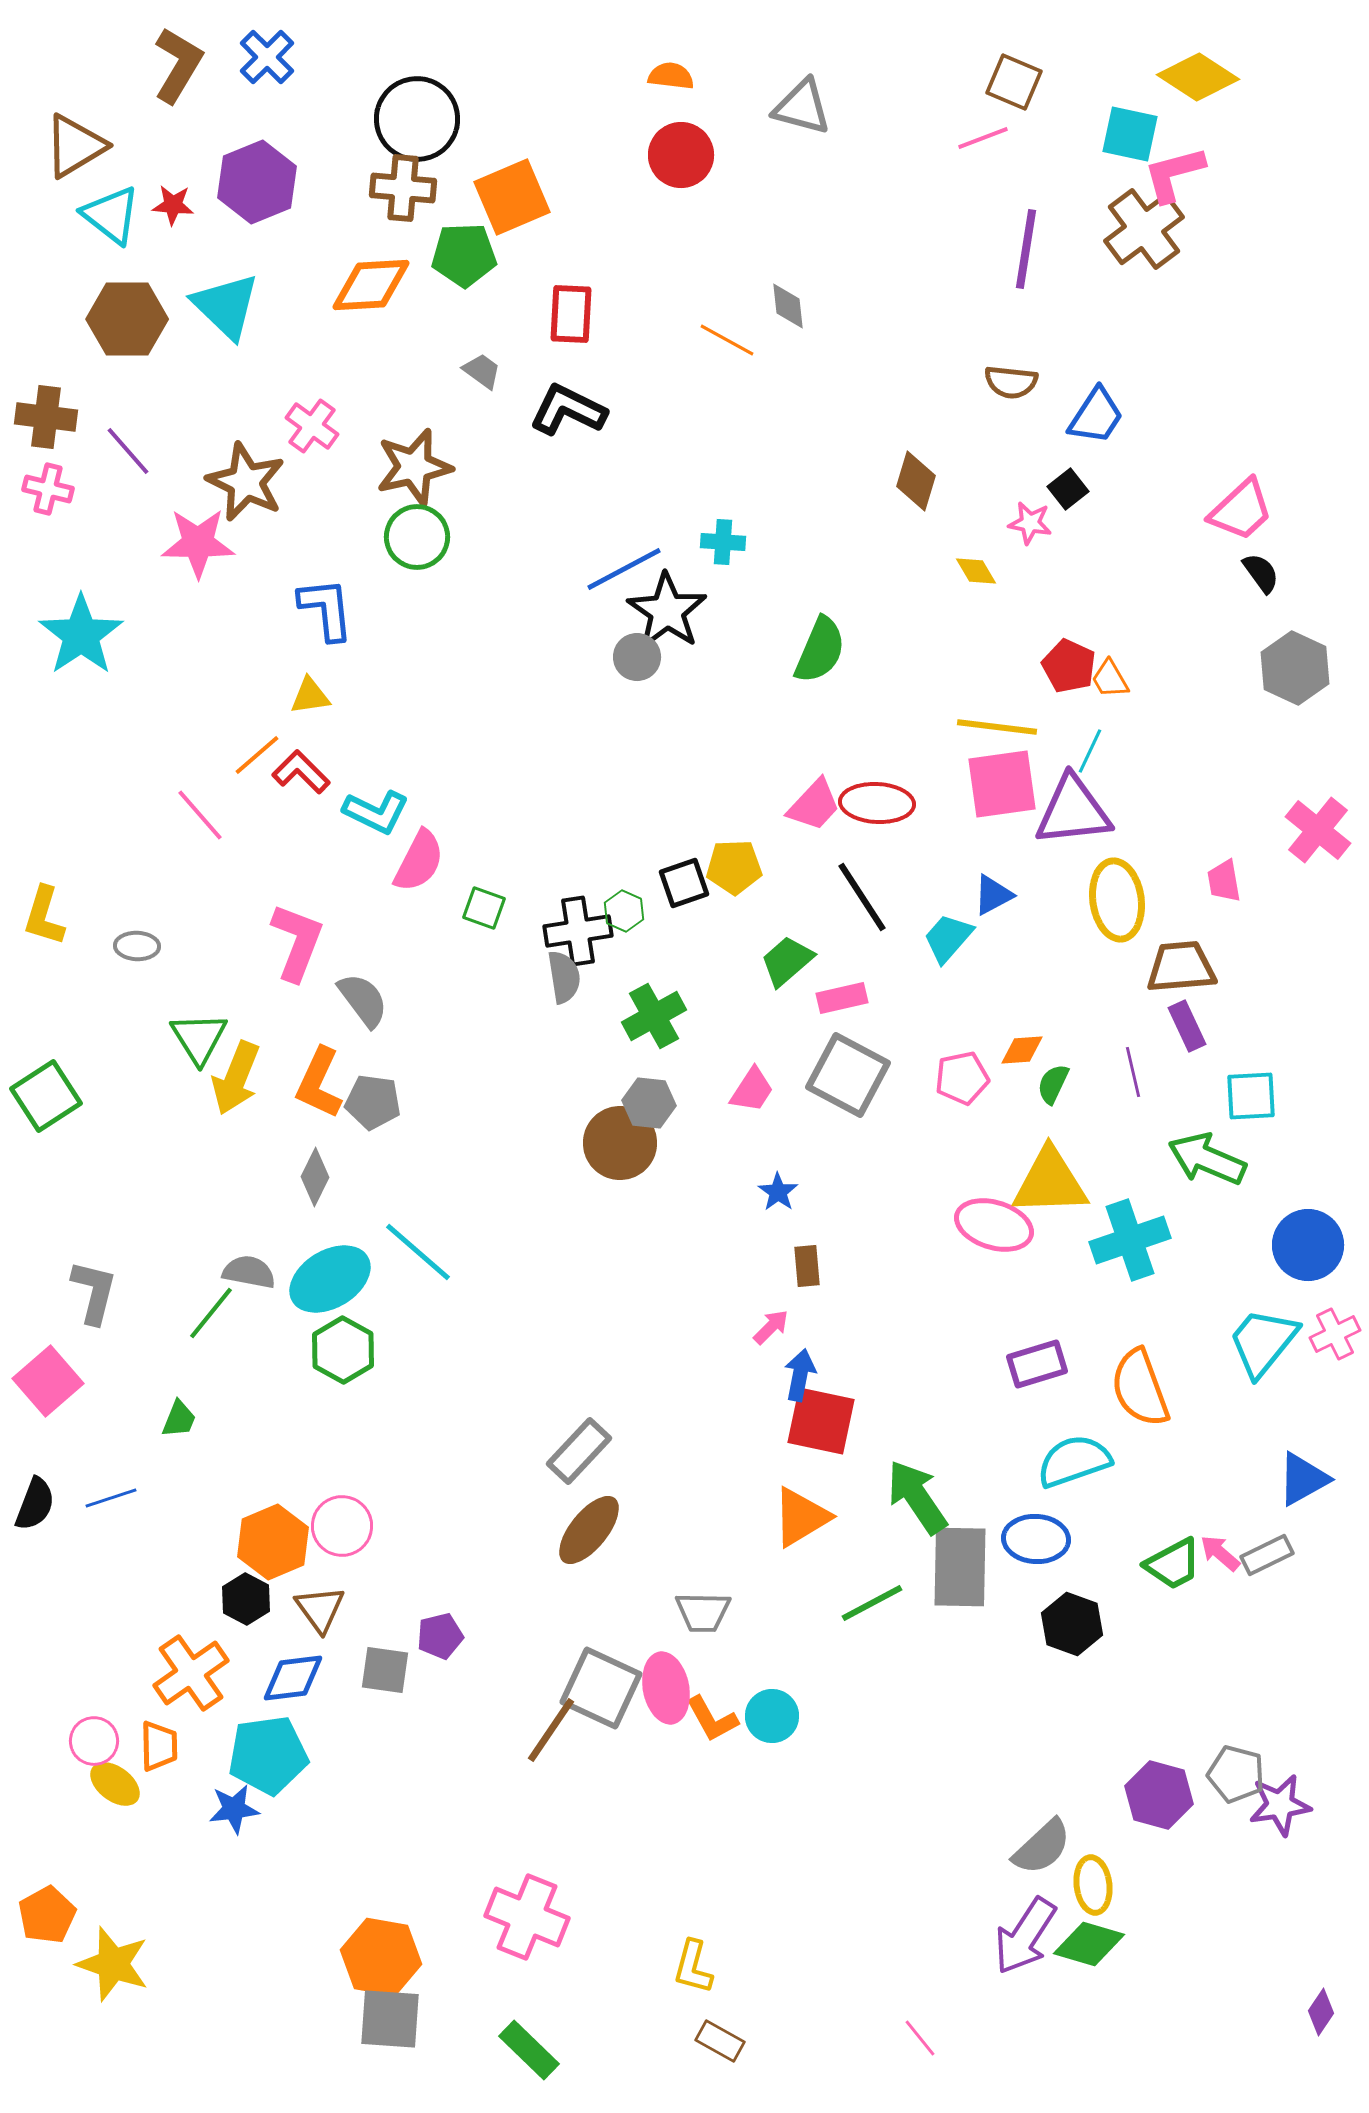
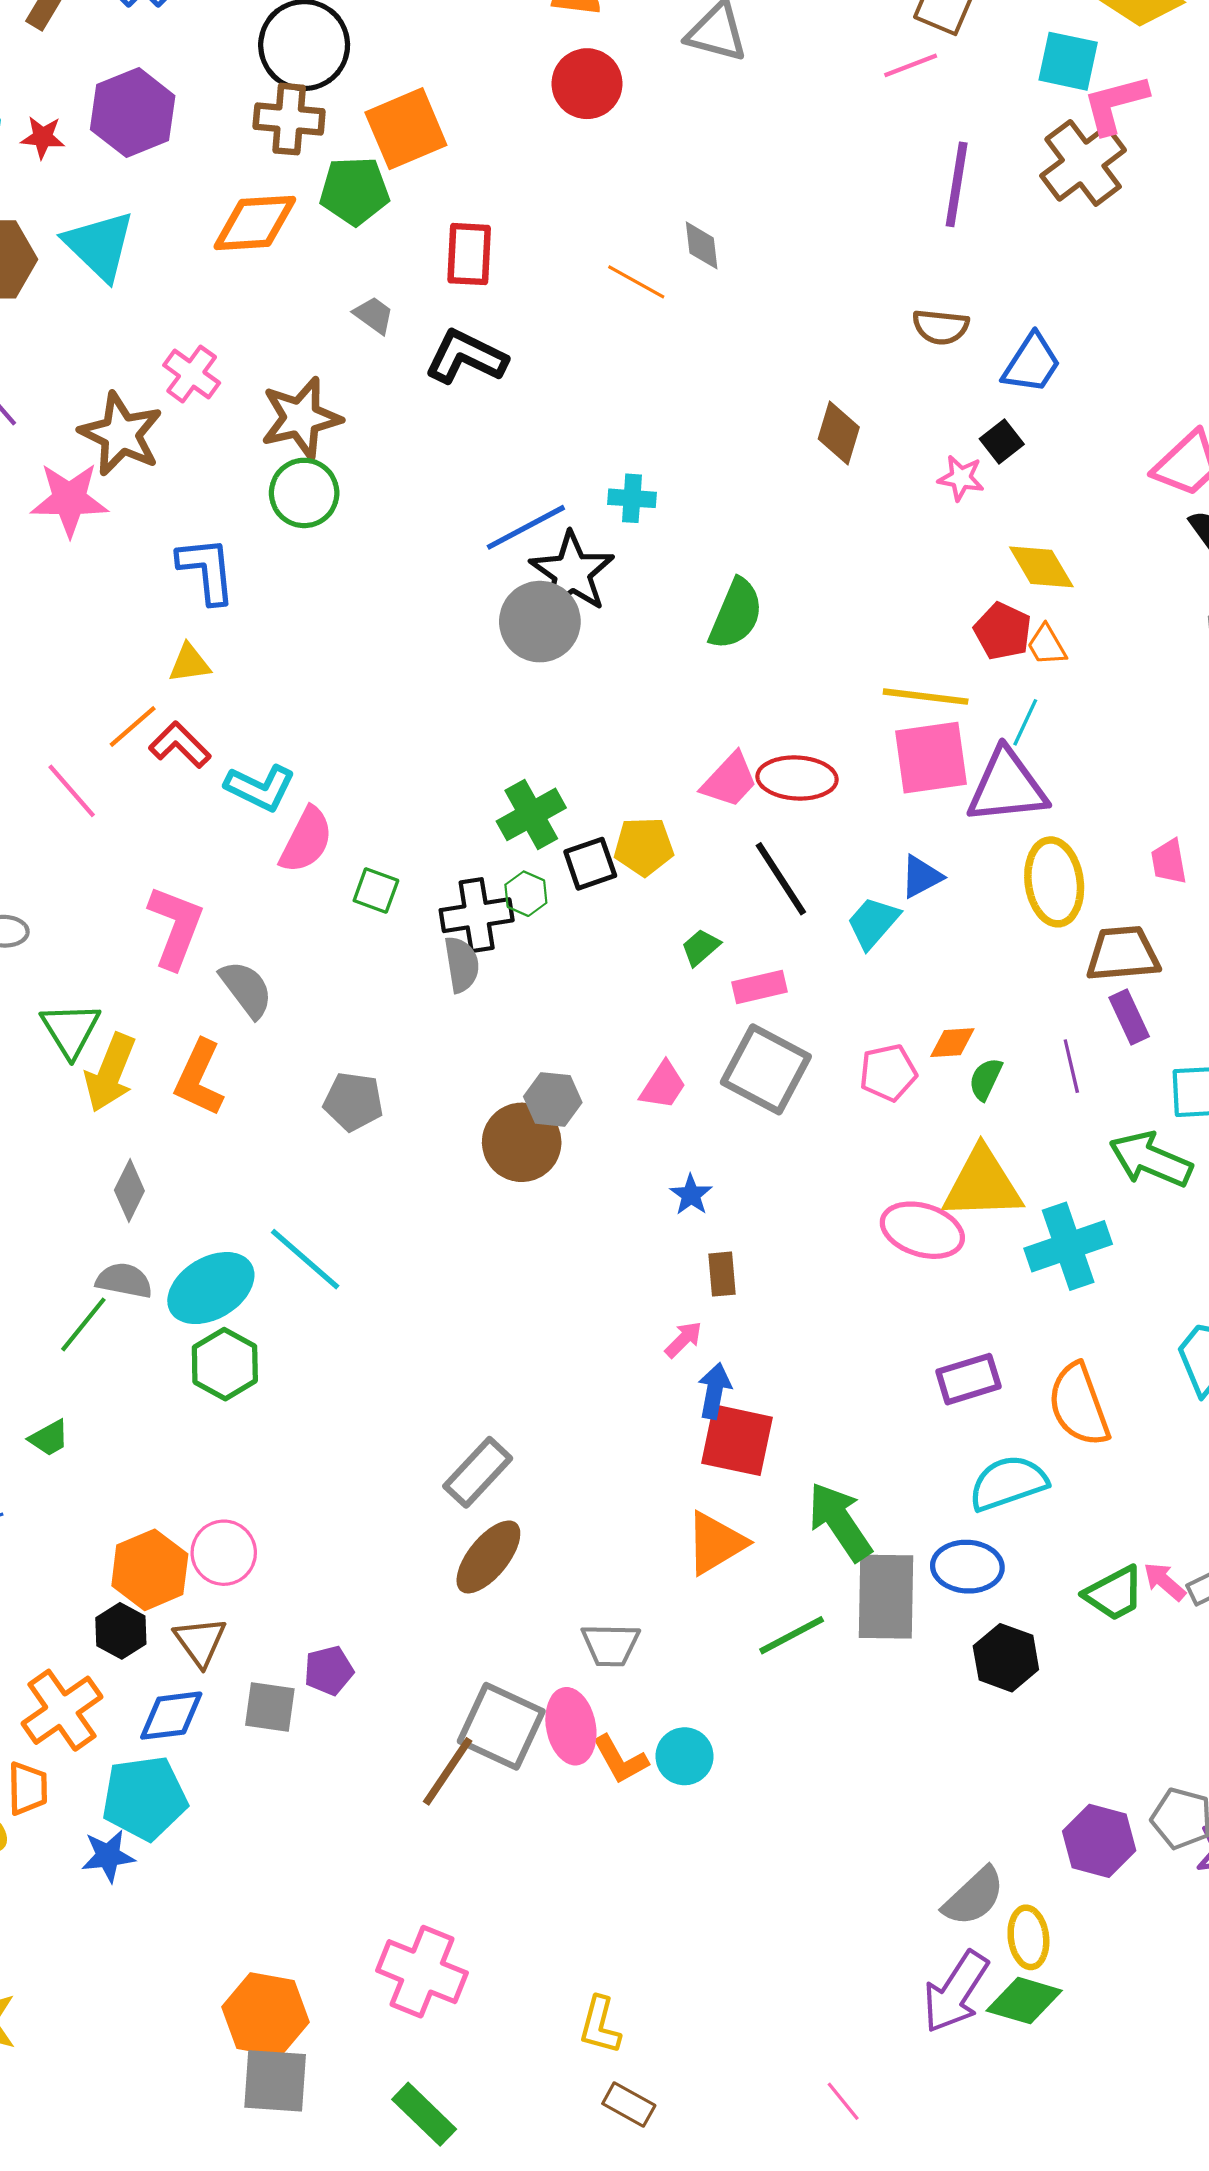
yellow diamond: (976, 571) -> (1041, 567), moved, size x1.5
gray circle: (637, 657) -> (540, 622), size x1.6
green trapezoid: (787, 961) -> (701, 947), size x0.7
green cross: (654, 1016) -> (531, 814), moved
gray pentagon: (373, 1102) -> (353, 1102), moved
gray diamond: (315, 1177) -> (129, 1191), moved
green trapezoid: (179, 1419) -> (49, 1438), turned 39

